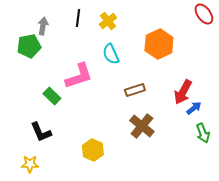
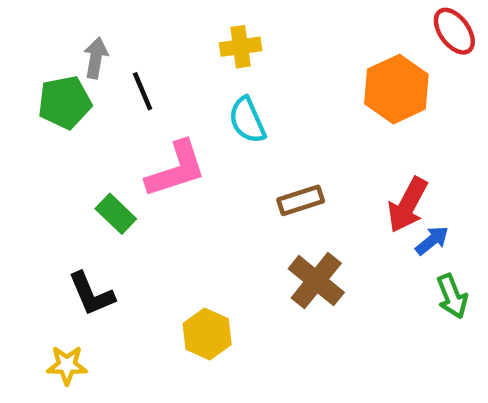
black line: (78, 18) -> (143, 91), moved, turned -30
yellow cross: (108, 21) -> (241, 47), turned 30
orange hexagon: (159, 44) -> (396, 89), moved

